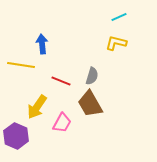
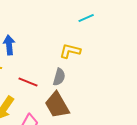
yellow L-shape: (116, 43) -> (70, 51), moved

